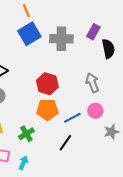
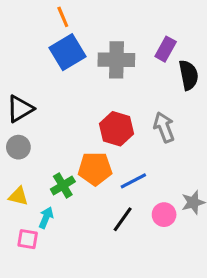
red hexagon: (47, 84) -> (116, 129), moved
pink circle: (95, 111) -> (164, 215), moved
green cross: (26, 134) -> (63, 185), moved
cyan arrow: (23, 163) -> (46, 218), moved

